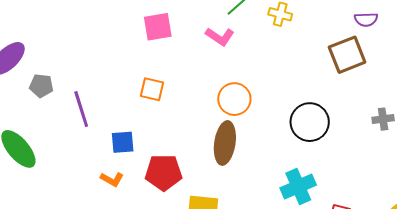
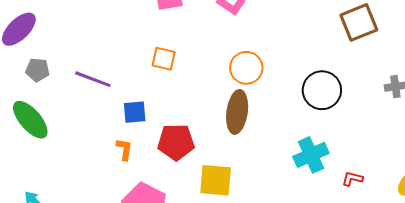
gray pentagon: (41, 86) -> (38, 70), moved
purple line: (81, 109) -> (93, 79), turned -51
orange L-shape: (112, 179) -> (124, 149), turned -110

